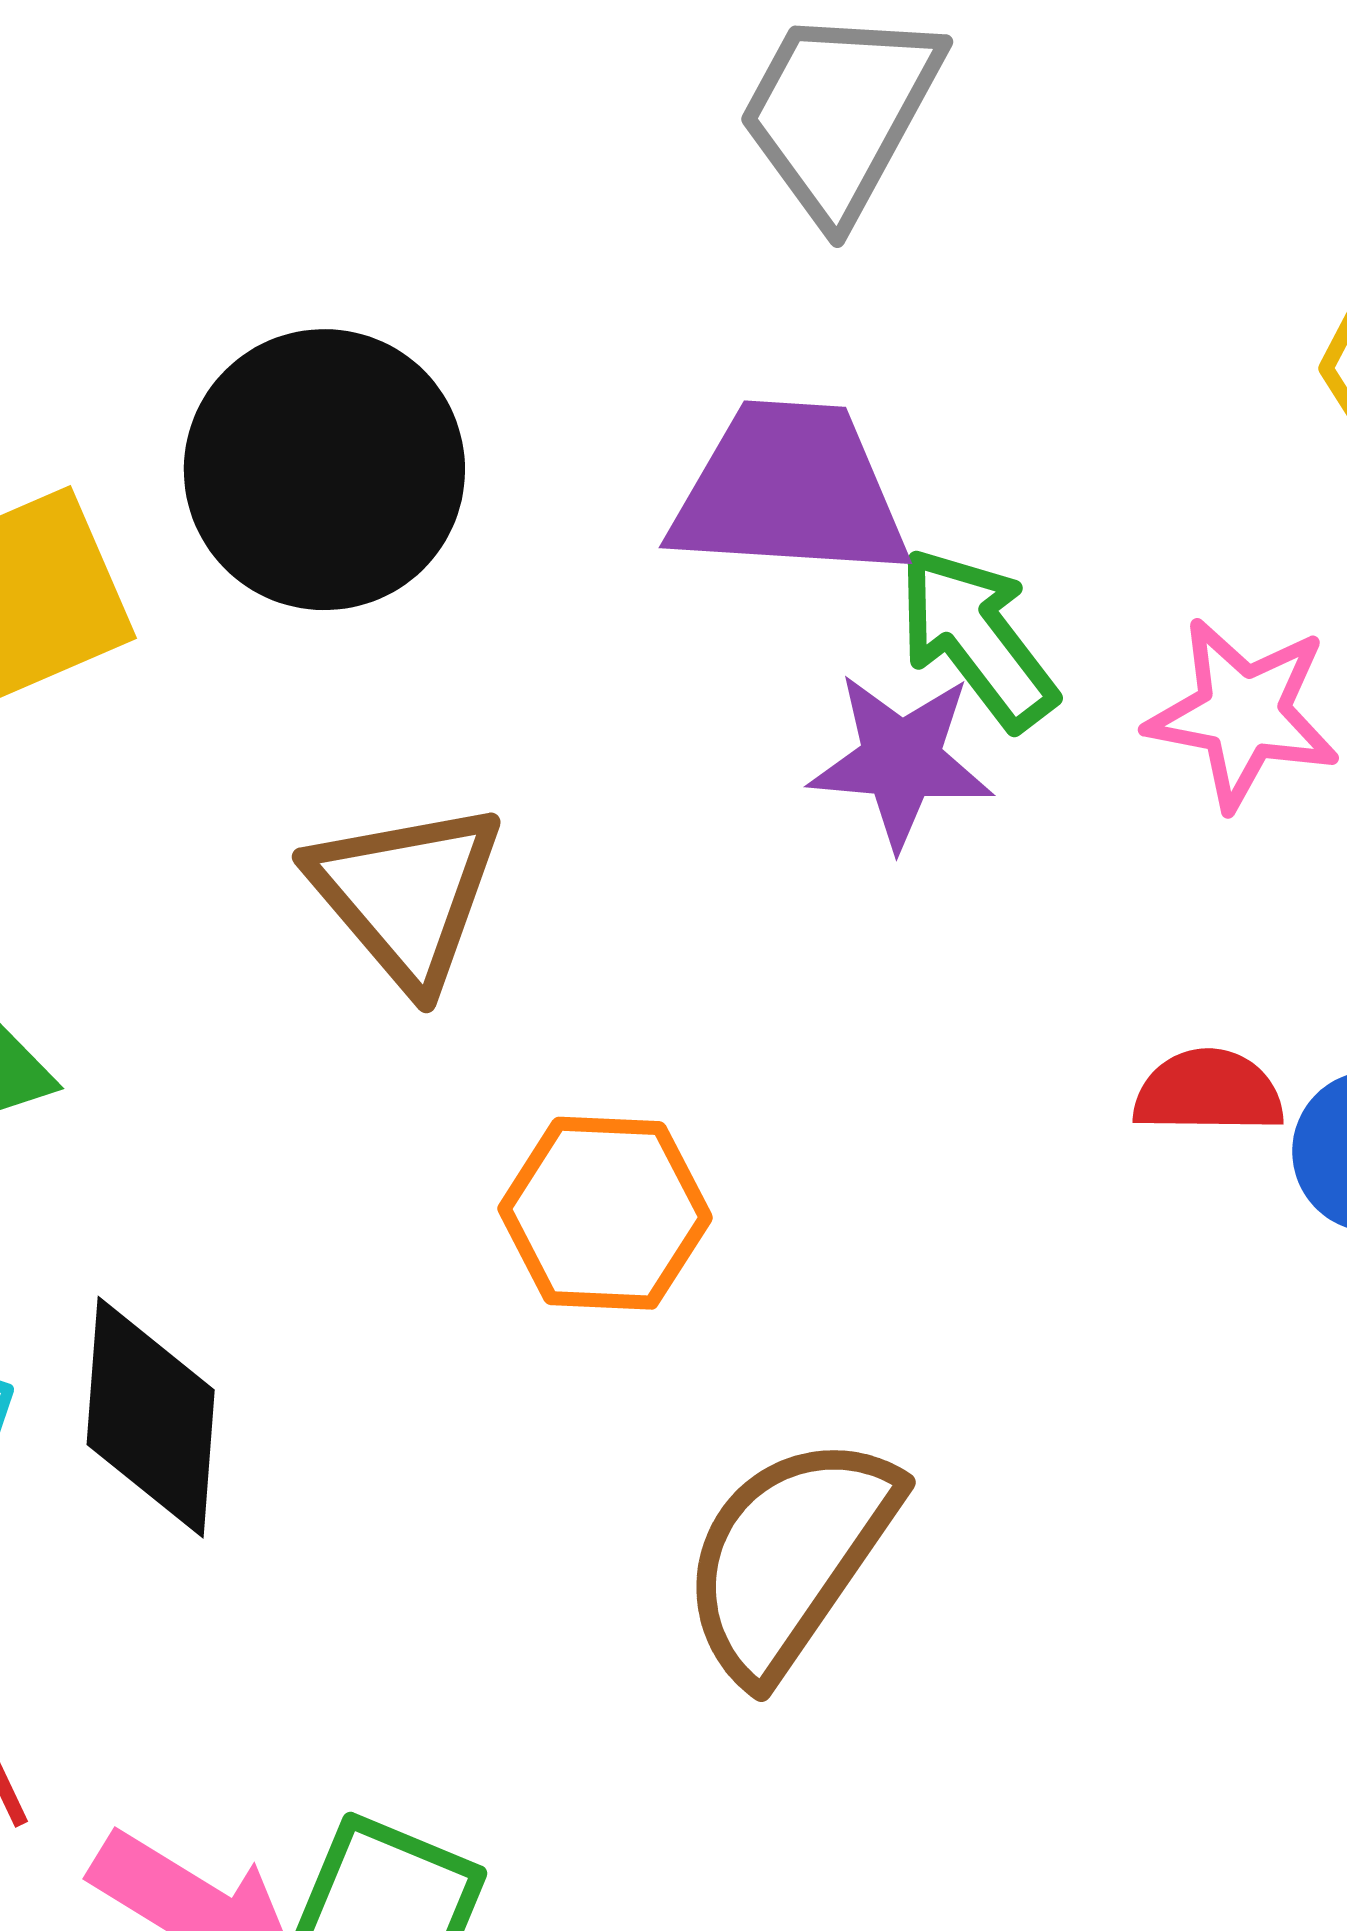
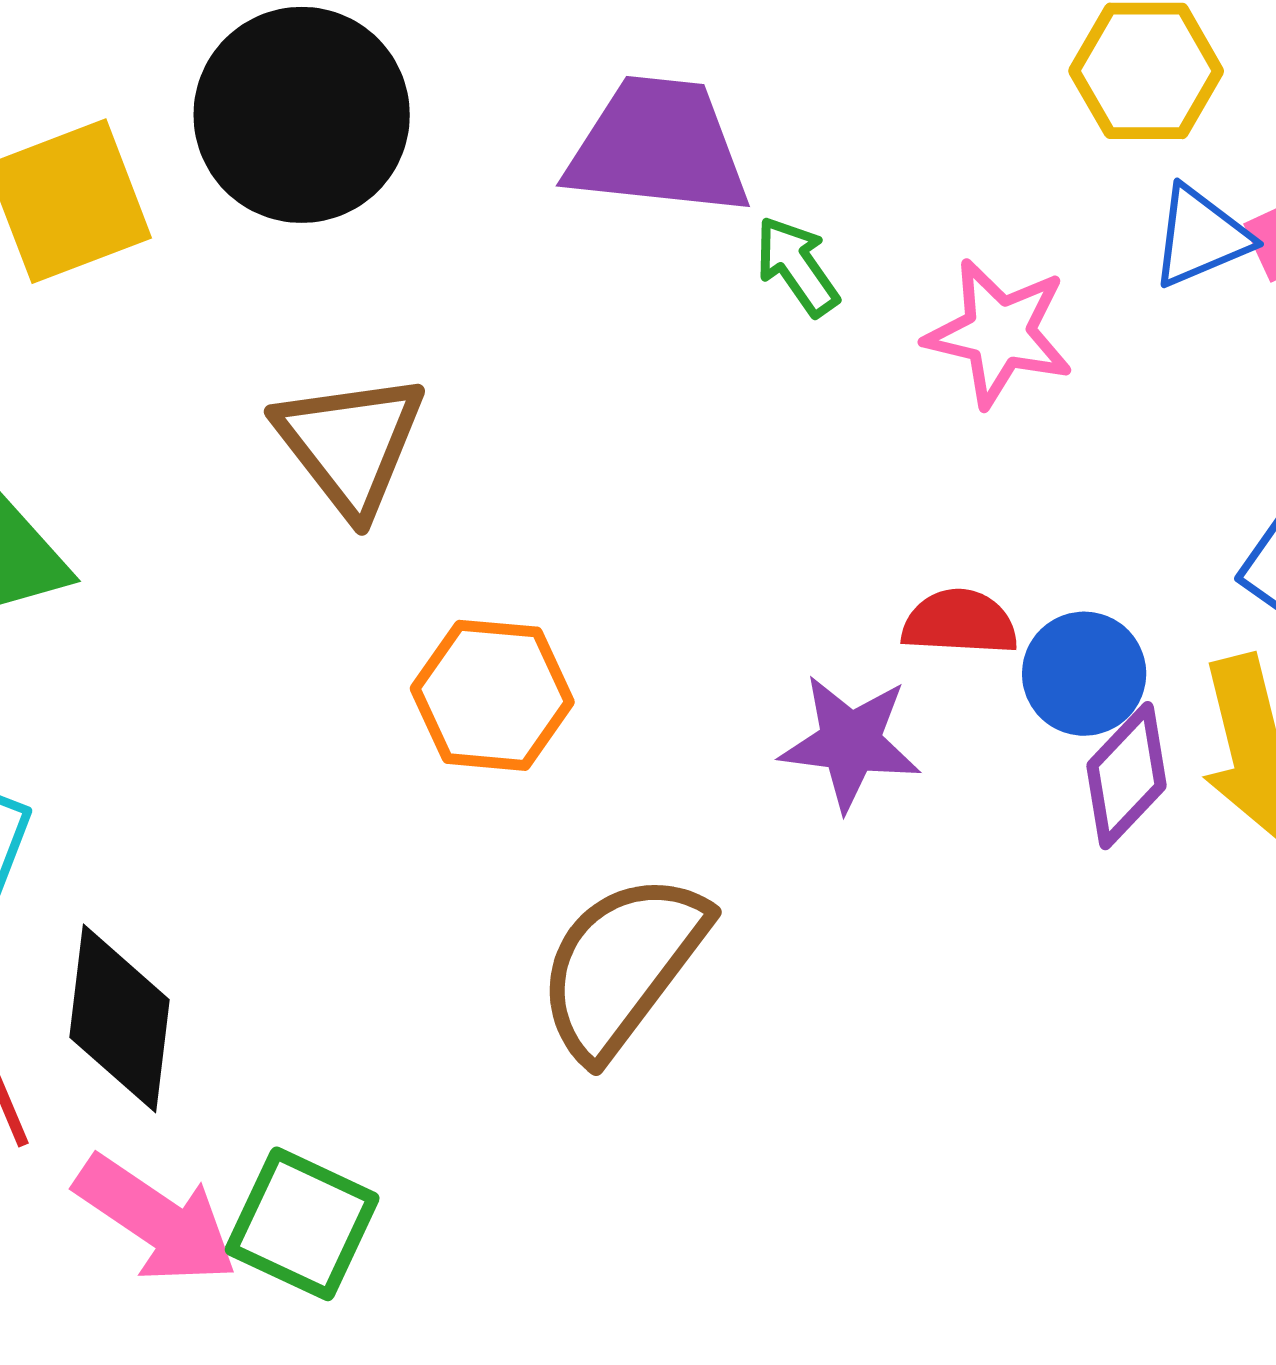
green arrow: (977, 638) -> (797, 266), size x0.7
purple star: (901, 760) -> (850, 743), moved
black diamond: (151, 1417) -> (119, 1018), moved

